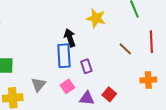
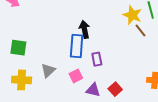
yellow star: (96, 18) -> (132, 15), moved
brown line: (125, 49) -> (141, 31), moved

